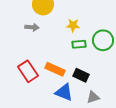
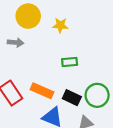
yellow star: (73, 25) -> (60, 25), moved
green circle: (103, 40) -> (97, 95), moved

